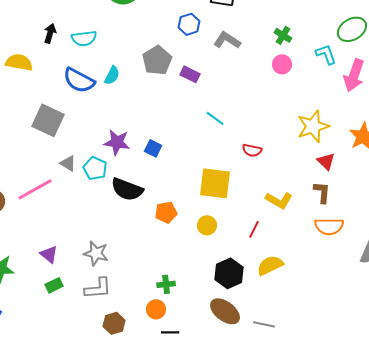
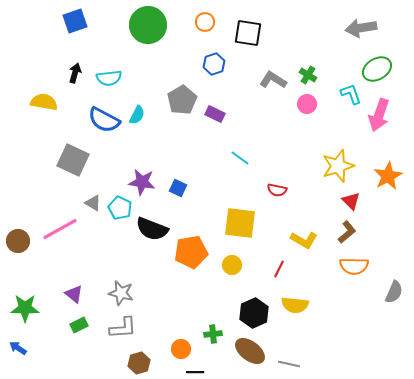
gray L-shape: (227, 40) -> (273, 80), moved
brown L-shape: (322, 192) -> (347, 232), turned 45
orange pentagon: (166, 212) -> (191, 252), size x1.5
yellow semicircle: (270, 265) -> (295, 305), turned -148
green cross: (166, 284) -> (213, 334), moved

